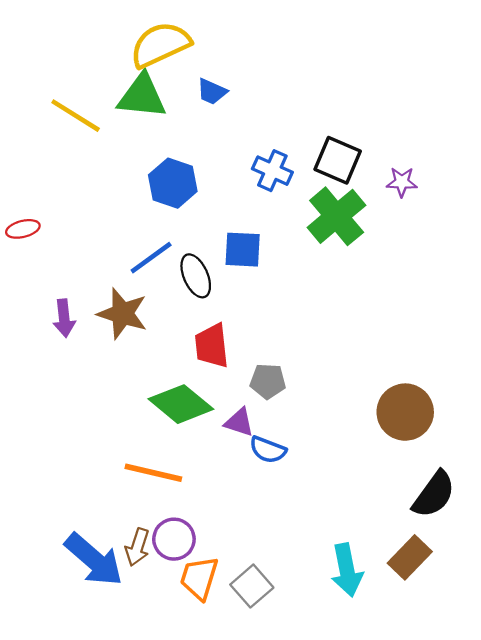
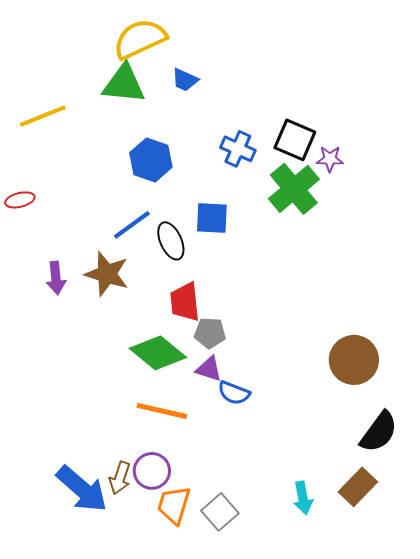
yellow line: (76, 116) -> (43, 116), moved, turned -54
purple star: (402, 182) -> (330, 159), moved
gray pentagon: (268, 381) -> (210, 333), moved
orange line: (153, 473) -> (162, 411), moved
cyan arrow: (347, 570) -> (303, 498), size x0.7

